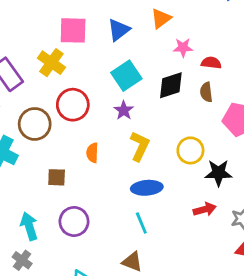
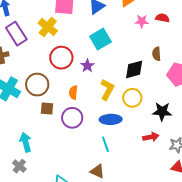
red semicircle: (211, 63) -> (162, 18), moved
black diamond: (171, 85) -> (134, 69), moved
purple star: (124, 110) -> (87, 66), moved
brown circle: (35, 124) -> (37, 85), moved
yellow circle: (190, 150) -> (132, 98), moved
purple circle: (74, 222) -> (72, 118), moved

